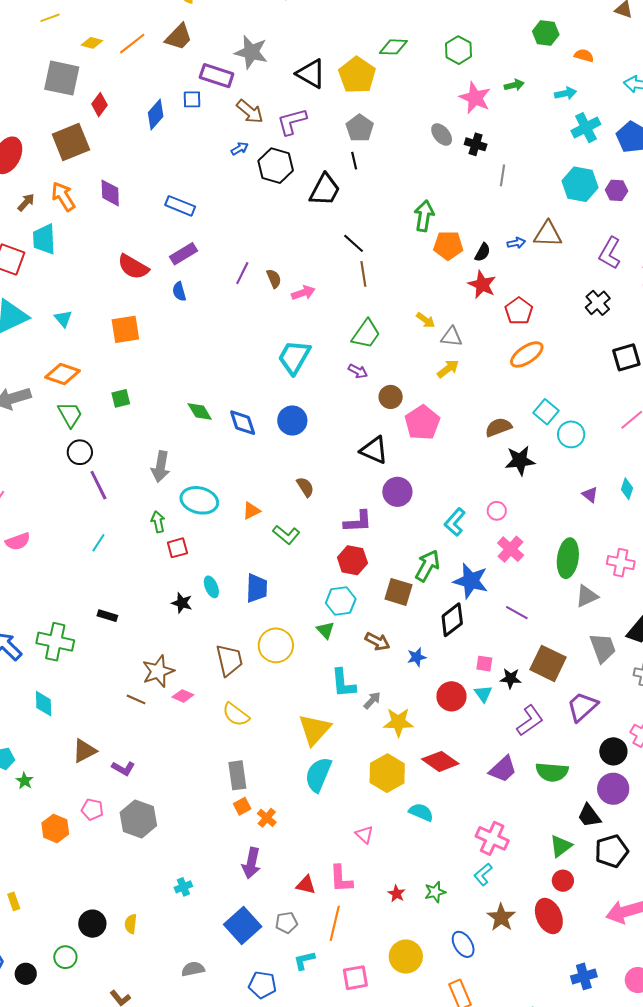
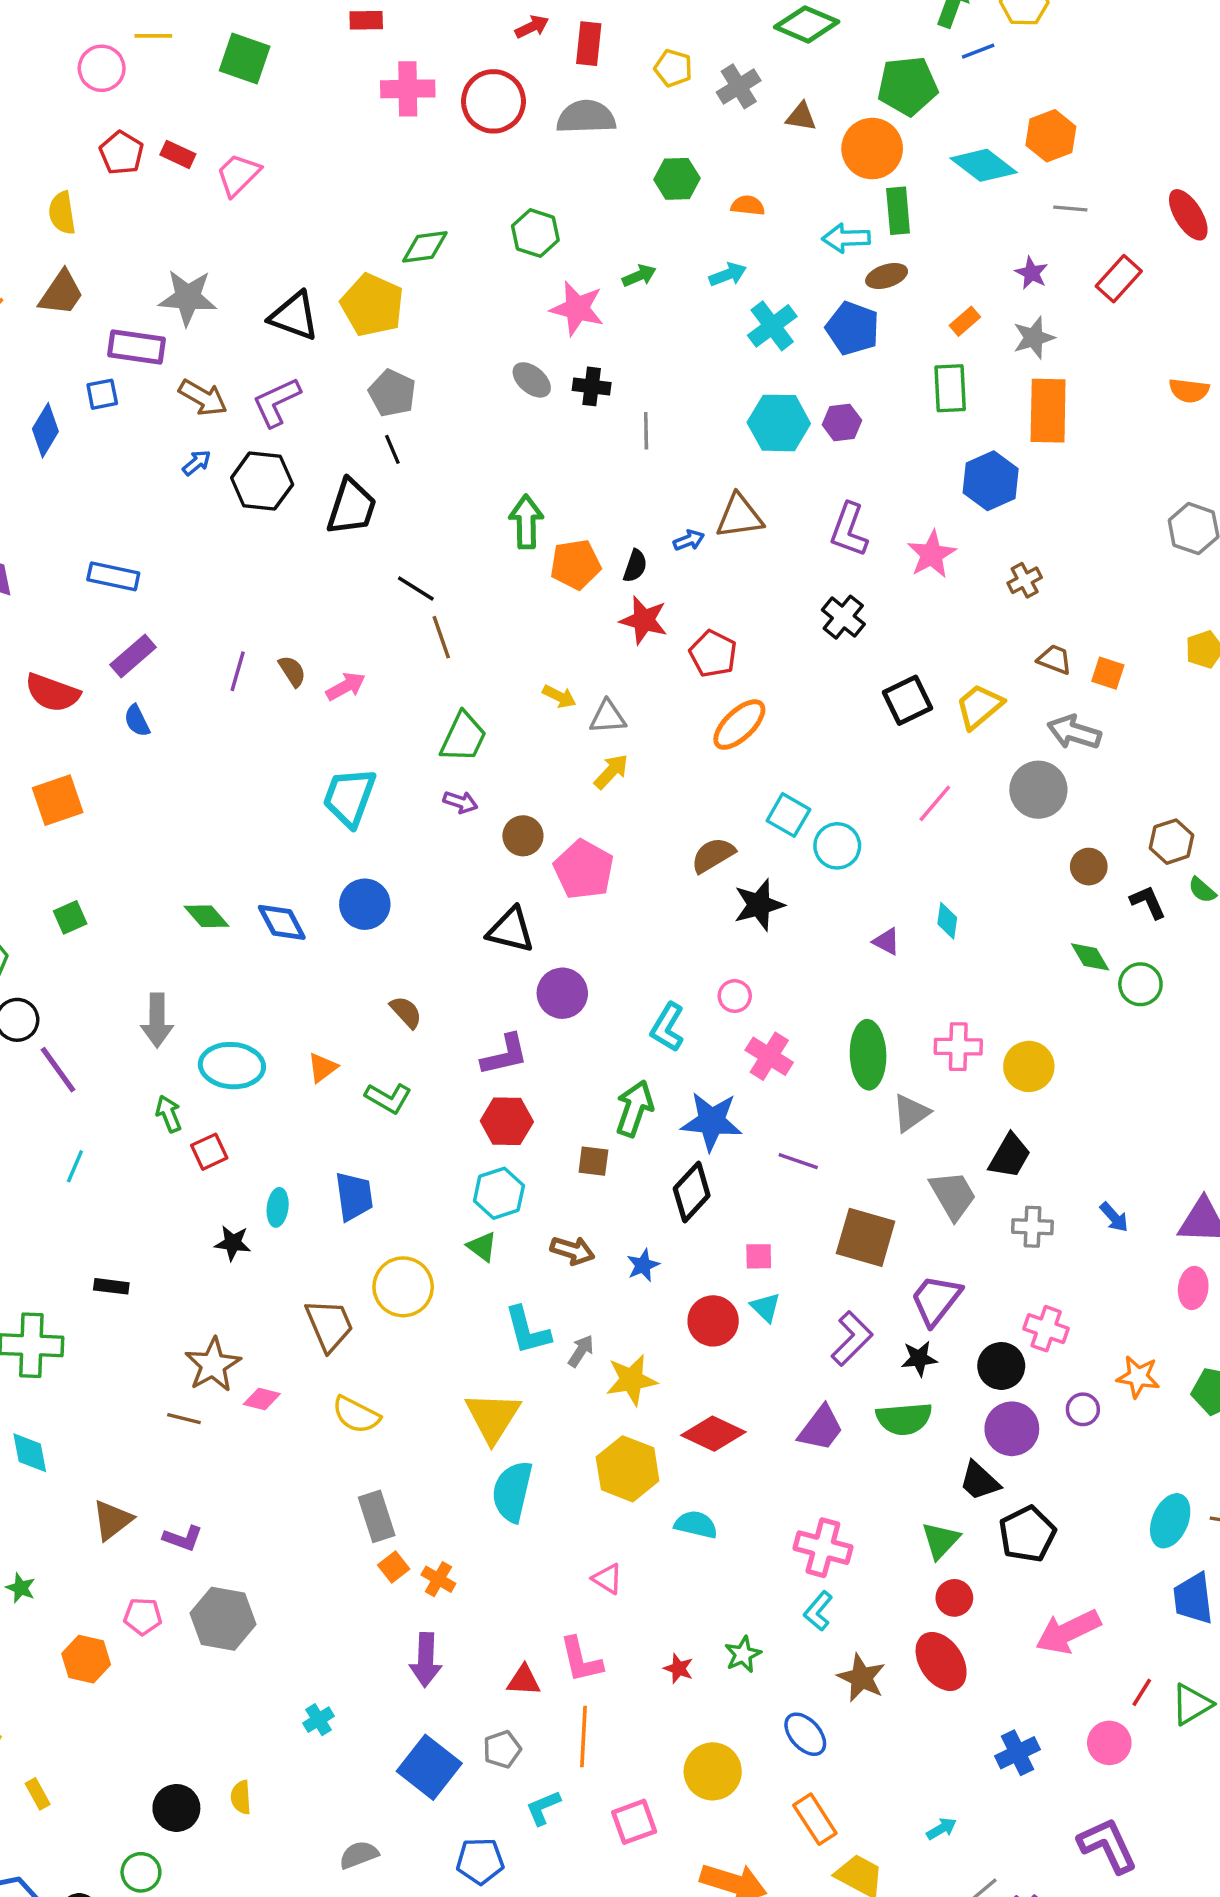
cyan ellipse: (211, 587) -> (278, 1207), turned 40
brown square: (398, 592) -> (593, 1161), size x0.7
black star: (511, 678) -> (919, 1358), moved

